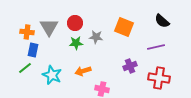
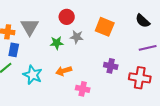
red circle: (75, 23) -> (67, 17), moved
purple line: (156, 47) -> (148, 48), moved
purple cross: (130, 66) -> (111, 66), turned 32

